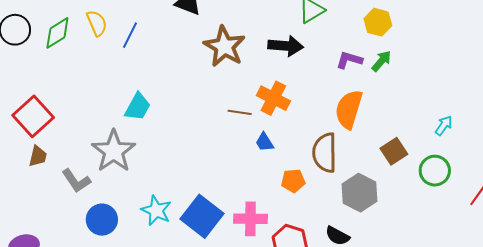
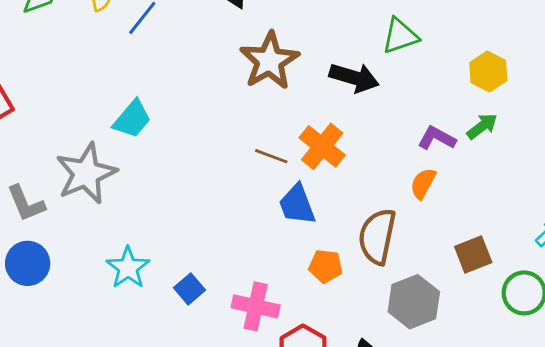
purple L-shape: (349, 60) -> (437, 138), moved
orange semicircle: (349, 109) -> (423, 183), size x0.6
blue trapezoid: (264, 142) -> (297, 205), size x1.5
blue square: (202, 216) -> (189, 289), size x0.5
blue circle: (102, 220) -> (28, 263), moved

